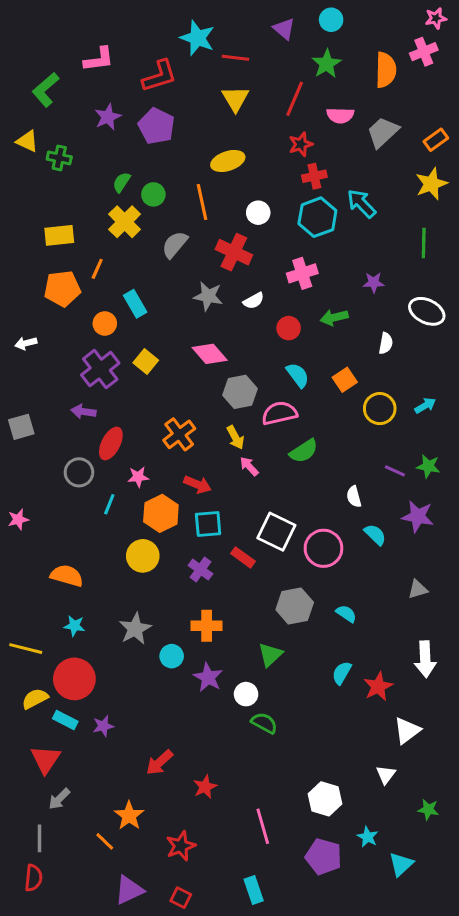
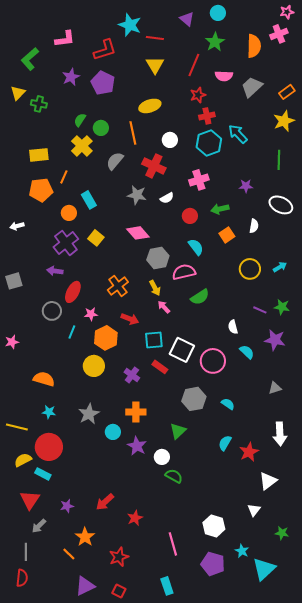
yellow triangle: (27, 141) -> (18, 93), turned 49
orange square: (345, 380) -> (227, 235), moved
cyan square: (208, 524) -> (154, 340), moved
purple star: (103, 726) -> (67, 506), moved
cyan triangle: (401, 864) -> (264, 569), size x1.4

